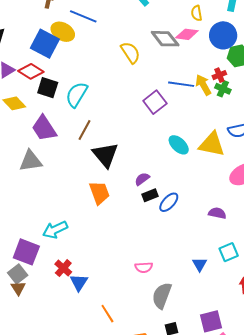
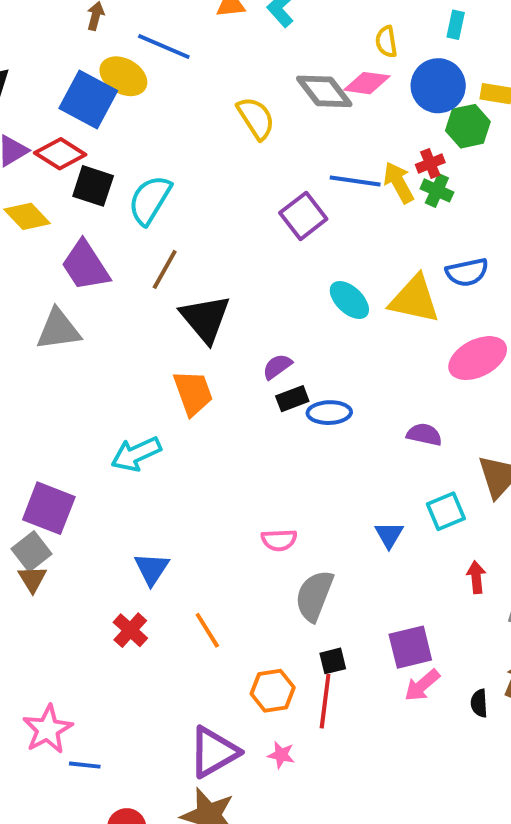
blue ellipse: (169, 202) -> (329, 413), turned 45
cyan arrow: (55, 230) -> (136, 454), moved
red cross: (63, 268) -> (130, 630), moved

